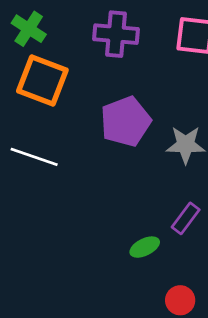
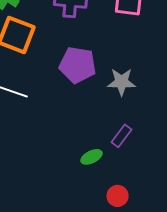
purple pentagon: (126, 121) -> (78, 65), turned 30

